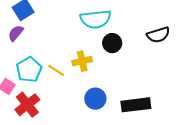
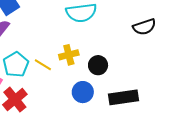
black circle: (112, 43) -> (98, 65), moved

